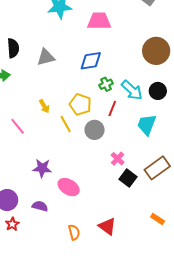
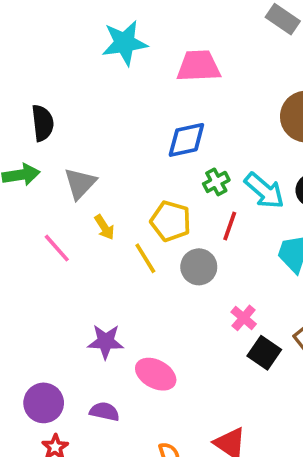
gray triangle: (46, 57) -> (80, 183), moved, turned -30
pink line: (18, 126) -> (57, 248), moved

